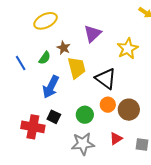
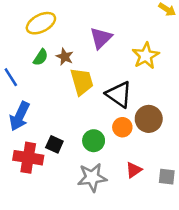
green semicircle: (45, 58) -> (41, 57), moved
blue arrow: (51, 87) -> (19, 116), moved
brown circle: (129, 110) -> (149, 119), moved

